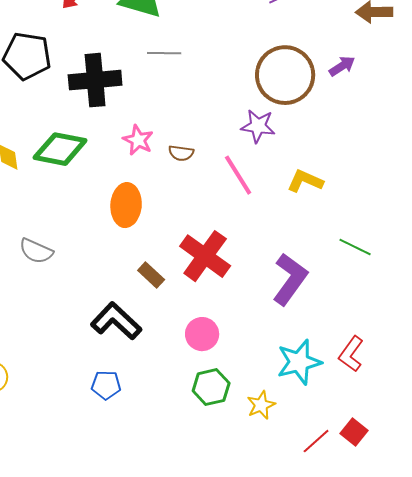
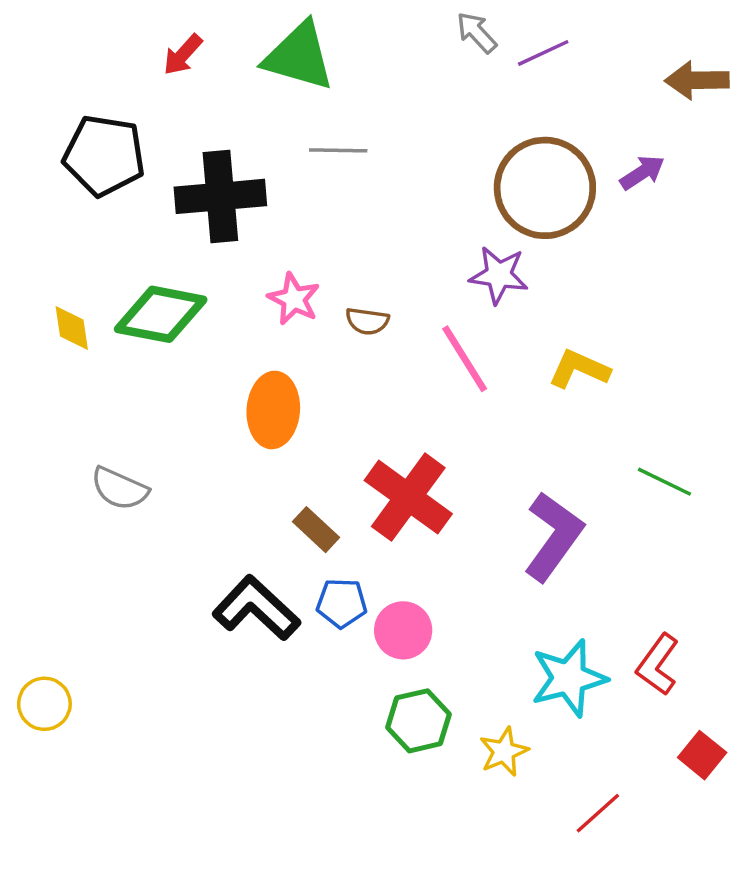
blue pentagon: (106, 385) -> (342, 603), moved
red square: (354, 432) -> (702, 755), moved

